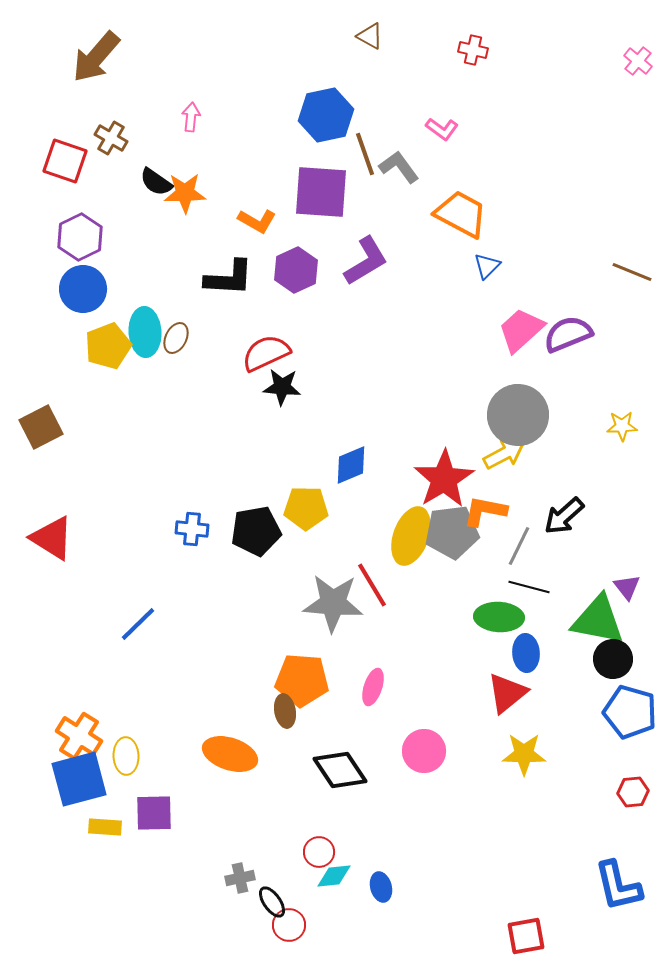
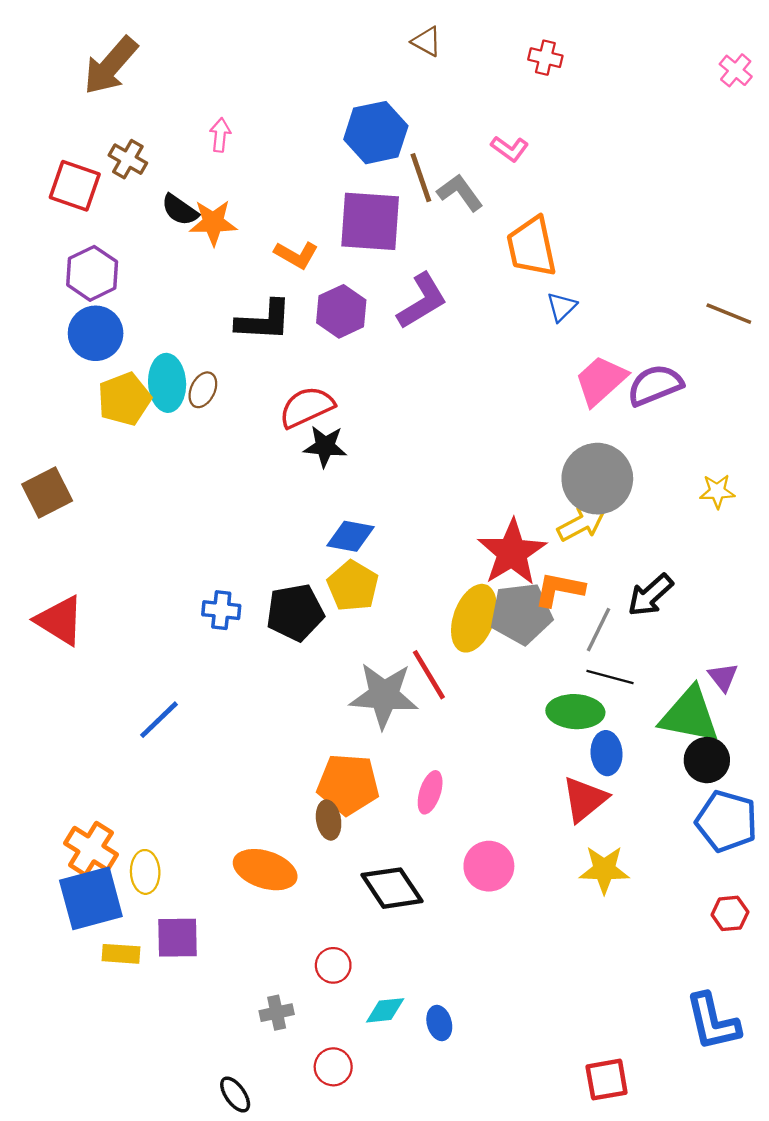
orange trapezoid: (461, 214) -> (532, 247), turned -130
blue diamond: (351, 465) -> (350, 536), moved, turned 33
yellow pentagon: (306, 508) -> (353, 586), turned 30
red circle: (319, 852) -> (333, 965), moved
black ellipse: (272, 902) -> (235, 1095), moved

